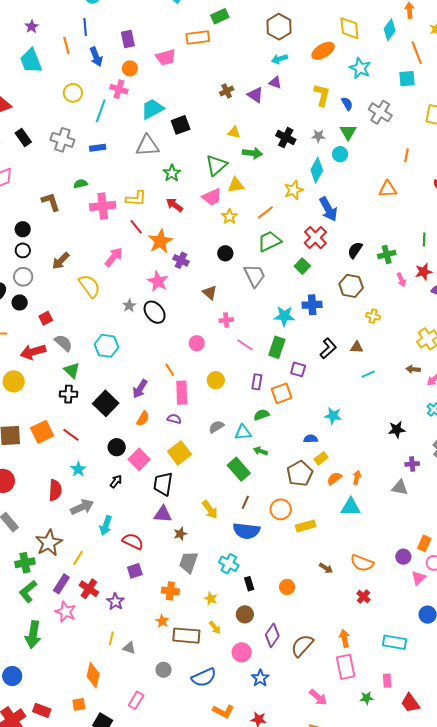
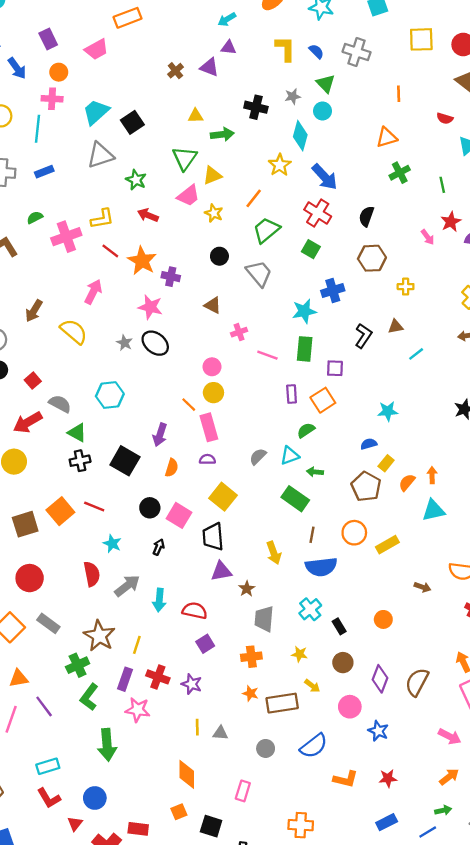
green cross: (387, 255) -> (400, 173), moved
yellow circle: (216, 380) -> (213, 393), moved
yellow arrow: (210, 510) -> (274, 553), turned 30
cyan cross: (229, 564) -> (310, 609), turned 36

